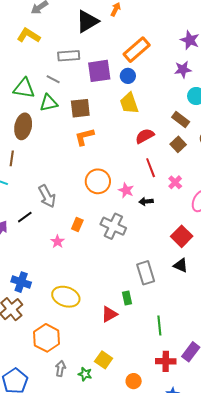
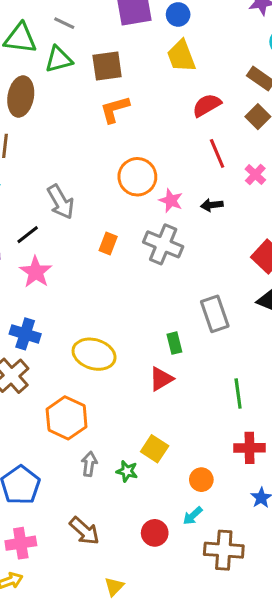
pink star: (126, 190) -> (171, 201), moved
pink star: (57, 242) -> (36, 272), moved, size x1.5
green rectangle: (127, 298) -> (174, 343), moved

